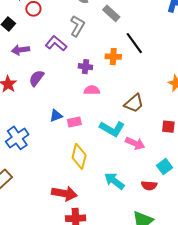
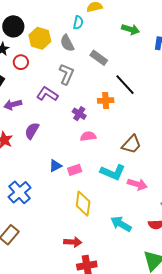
purple cross: (85, 67) -> (79, 114), turned 32
red arrow: (64, 193) -> (73, 242), size x0.7

